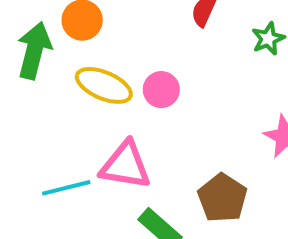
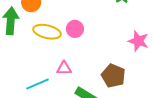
pink triangle: (125, 165) -> (64, 68), size x0.6

